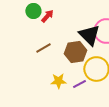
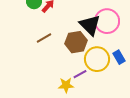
yellow star: (58, 81) -> (66, 85), moved

